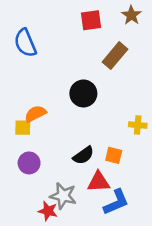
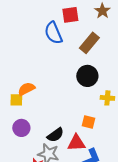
blue semicircle: (25, 43) -> (53, 33), moved
black circle: (83, 93) -> (87, 76), moved
black semicircle: (83, 155) -> (55, 135), moved

